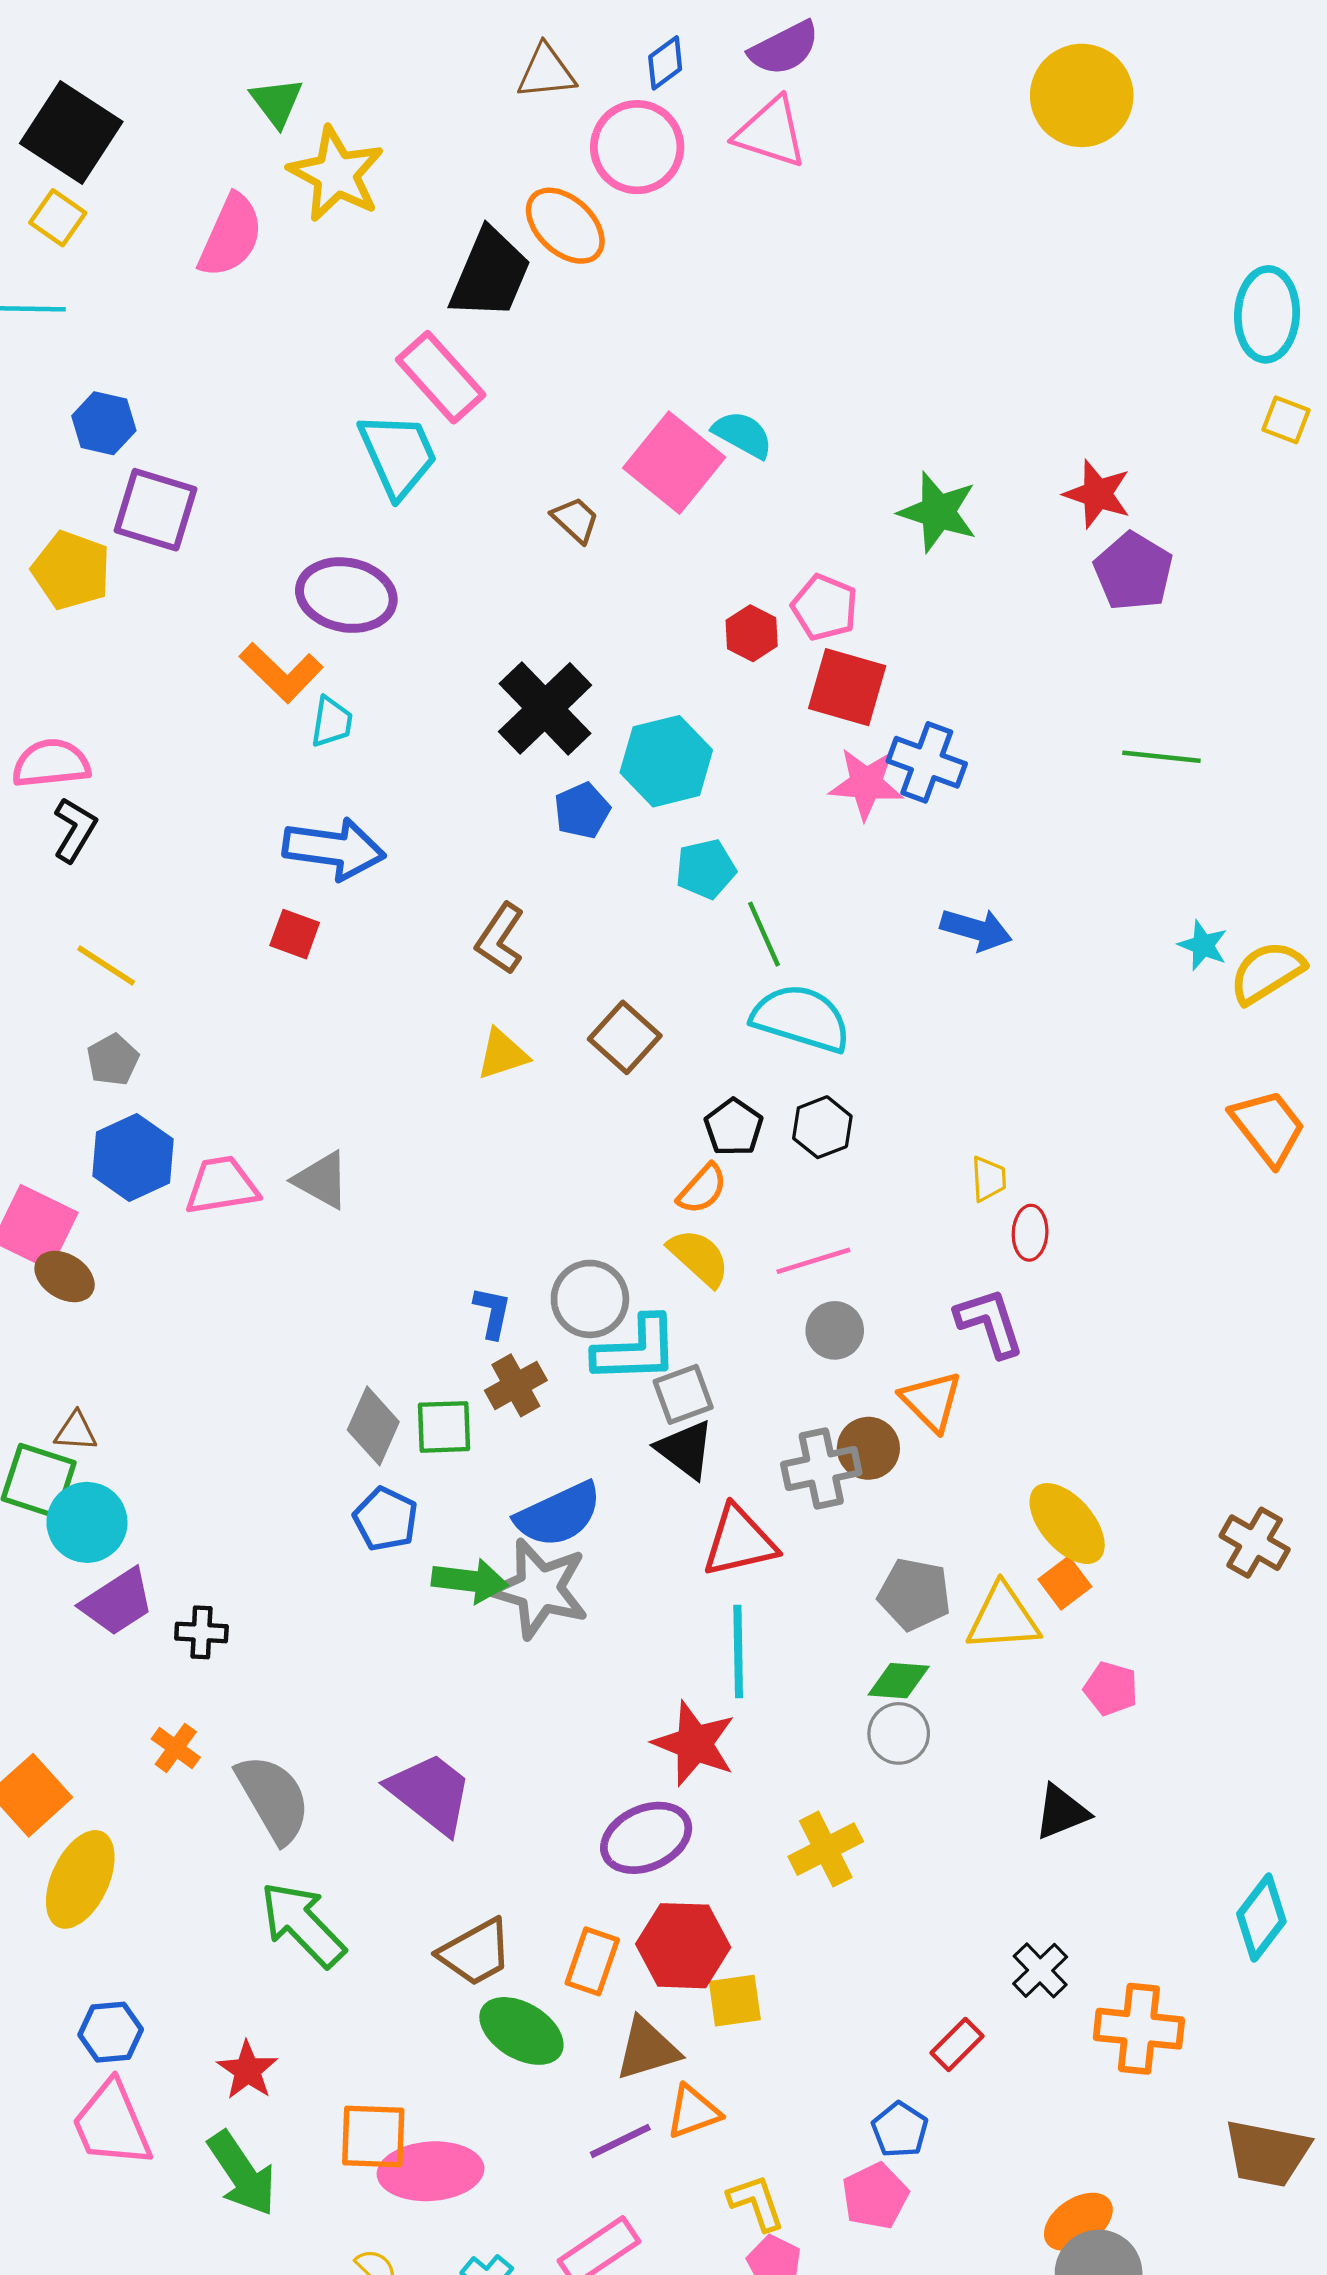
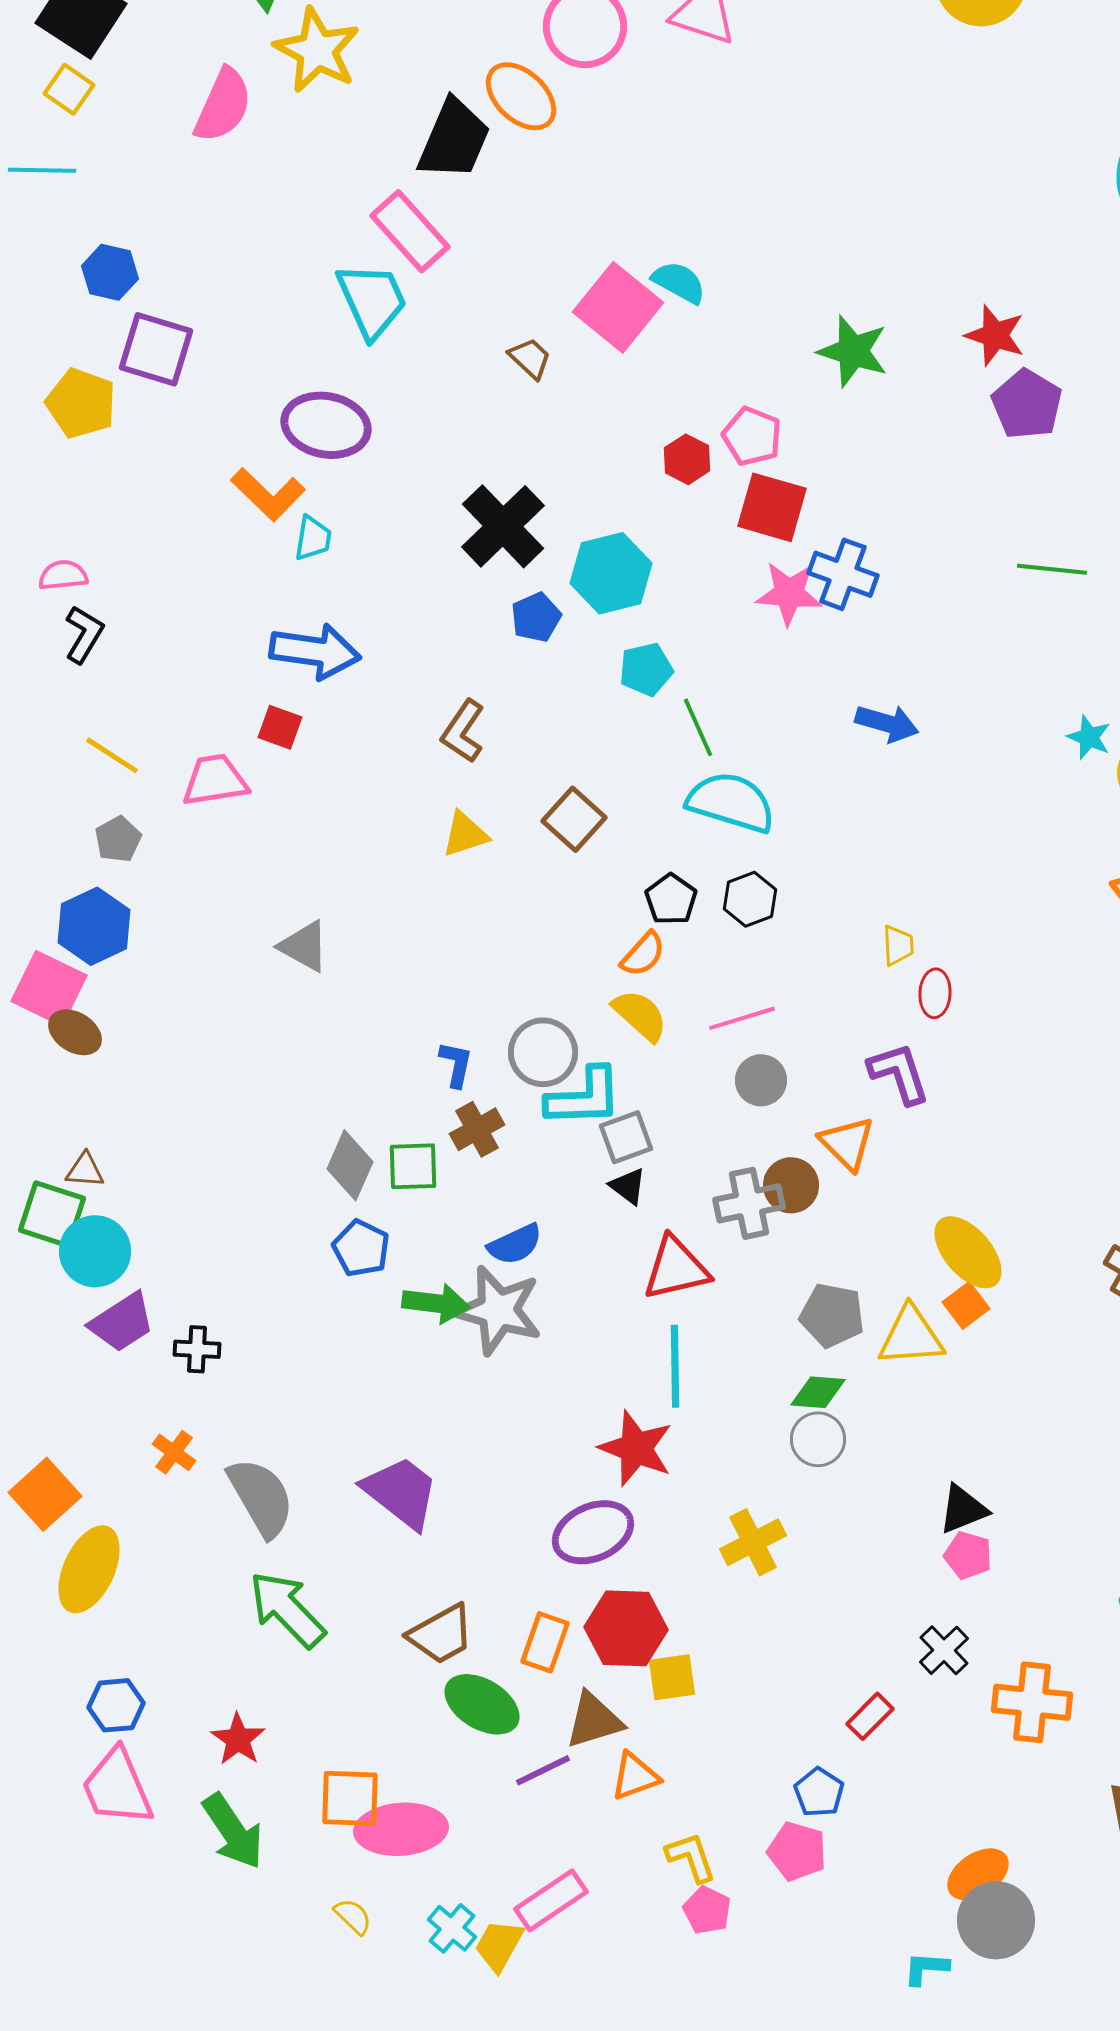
pink semicircle: (51, 763) -> (63, 575), size x0.7
blue hexagon: (133, 1158) -> (94, 926), moved
pink trapezoid: (222, 1186) -> (215, 780), moved
black triangle: (685, 1449) -> (628, 1186), size x0.7
blue semicircle: (559, 1515) -> (515, 1244), size x0.7
pink pentagon: (1111, 1689) -> (968, 1555), moved
purple line: (620, 2141) -> (543, 1770), moved
pink pentagon: (875, 2196) -> (797, 1851), turned -30

